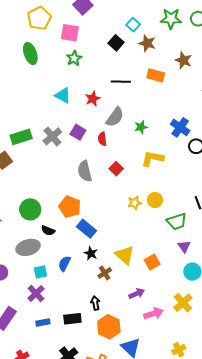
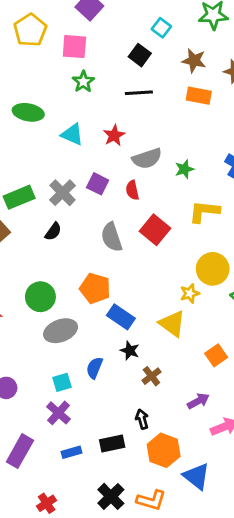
brown star: (147, 43) -> (194, 61), moved
green ellipse: (30, 53) -> (28, 112), moved, turned -55
black line: (121, 82) -> (139, 93), moved
gray semicircle: (115, 117) -> (147, 158), turned 40
red square: (116, 169) -> (155, 230), size x1.5
yellow circle: (155, 200) -> (213, 269), size x1.5
yellow star: (135, 203) -> (190, 293), moved
black semicircle: (48, 230) -> (53, 231), moved, turned -72
gray ellipse: (28, 247) -> (61, 331), moved
yellow triangle: (125, 255) -> (172, 324), moved

